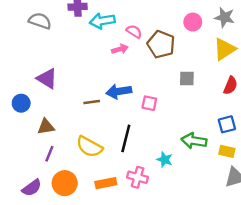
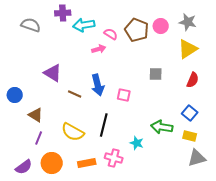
brown pentagon: (161, 44) -> (137, 30), moved
purple triangle: (47, 78) -> (53, 73), moved
blue arrow: (119, 91) -> (98, 85), turned -95
brown line: (92, 102) -> (75, 94), turned 32
blue square: (227, 124) -> (190, 113), turned -35
brown triangle: (46, 127) -> (36, 115), turned 42

